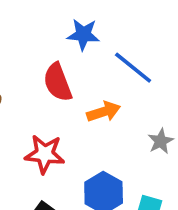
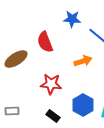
red semicircle: (58, 82) -> (45, 42), moved

